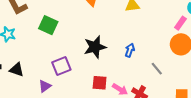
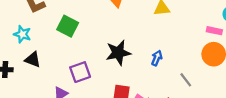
pink rectangle: (180, 23) -> (214, 31), turned 64
black triangle: (17, 70) -> (33, 60), moved

